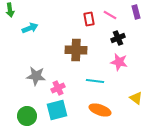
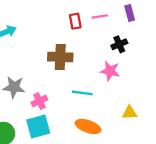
pink line: (110, 15) -> (100, 17), turned -40
black cross: (118, 38) -> (119, 44), moved
yellow triangle: (136, 98) -> (130, 113), turned -40

